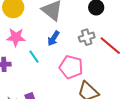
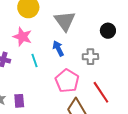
blue arrow: (53, 38) -> (58, 48), turned 105
red line: (110, 46) -> (101, 92), moved

